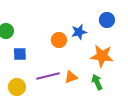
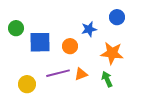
orange circle: (59, 40) -> (70, 46), moved
blue square: (20, 54) -> (40, 42), moved, size x1.6

